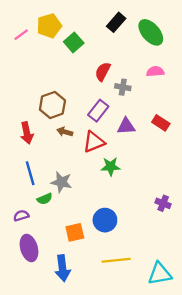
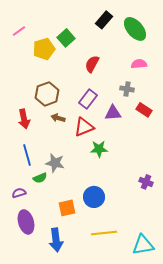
yellow pentagon: (49, 26) -> (44, 49), moved
gray cross: (123, 87) -> (127, 89), moved

